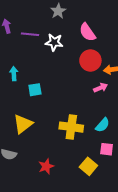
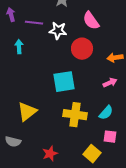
red circle: (90, 60) -> (82, 49), moved
cyan arrow: (14, 74) -> (19, 47), moved
pink arrow: (101, 88) -> (110, 83), moved
cyan square: (35, 90) -> (64, 82), moved, size x1.6

